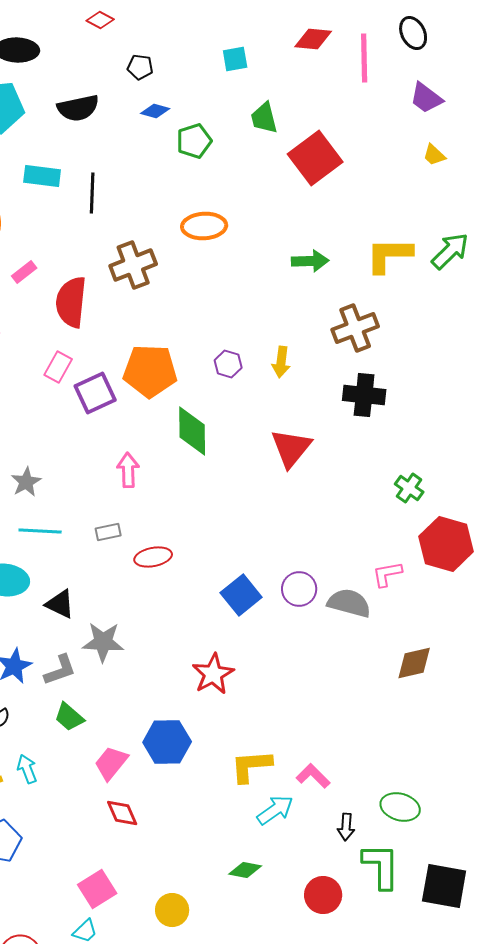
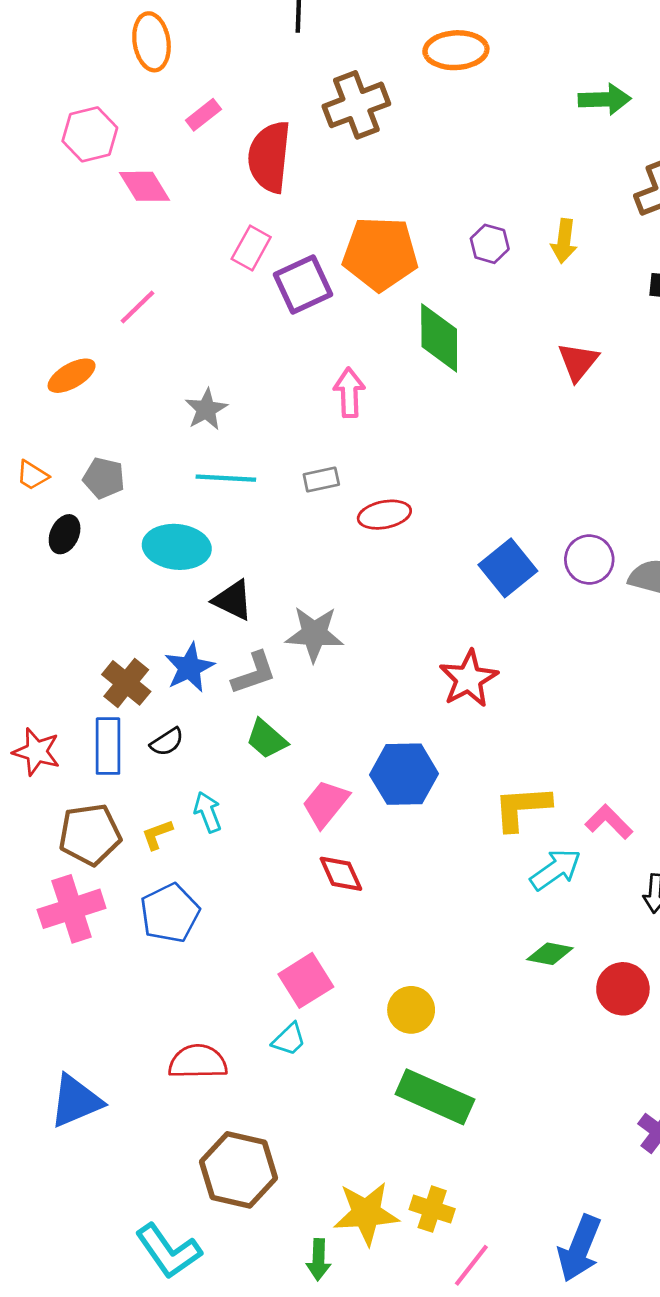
red triangle: (291, 448) -> (578, 362), size x0.7
black triangle: (60, 604) -> (233, 600), moved
green diamond: (245, 870) -> (550, 954), moved

